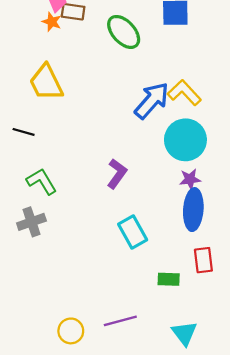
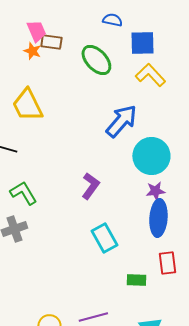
yellow L-shape: (184, 93) -> (150, 75), moved

